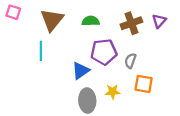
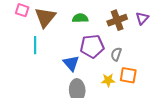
pink square: (13, 12) -> (22, 10), moved
blue triangle: (81, 71) -> (71, 63), turned -36
yellow star: (113, 92) -> (108, 80), moved

